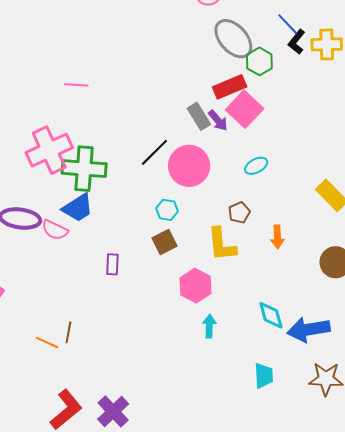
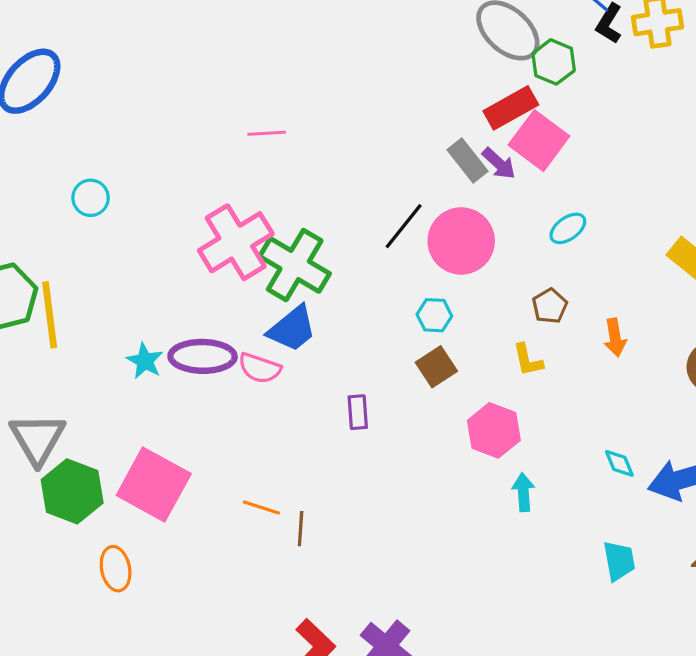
green cross: (84, 169) -> (295, 265), turned 33
yellow L-shape: (222, 244) -> (528, 360), size x0.6
cyan diamond: (271, 315) -> (619, 463), size x0.7
orange line: (47, 342) -> (261, 507), moved

